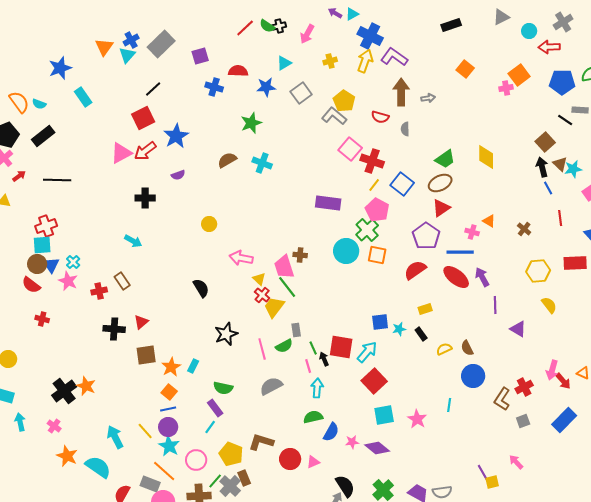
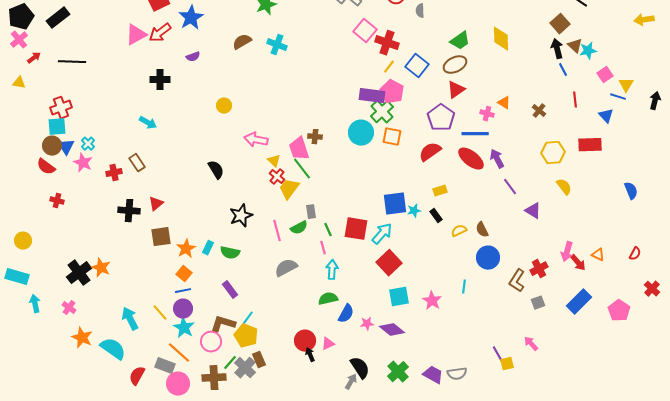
purple rectangle: (328, 203) -> (372, 96), moved
purple line: (495, 305) -> (510, 187), turned -36
blue square: (380, 322) -> (395, 204), size x1.4
black arrow: (324, 359) -> (310, 355), moved
green semicircle: (223, 388) -> (230, 253), moved
cyan line: (210, 427) -> (248, 318), moved
brown L-shape: (261, 442) -> (223, 324), moved

